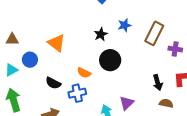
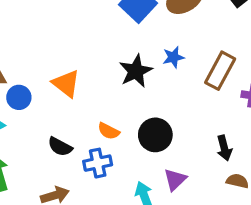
black star: (101, 34) -> (136, 71), size x1.5
blue circle: (30, 60) -> (19, 97), moved
black circle: (110, 60) -> (155, 135), moved

